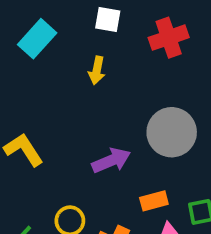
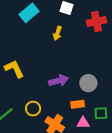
gray circle: (172, 132) -> (88, 83), moved, size x0.7

